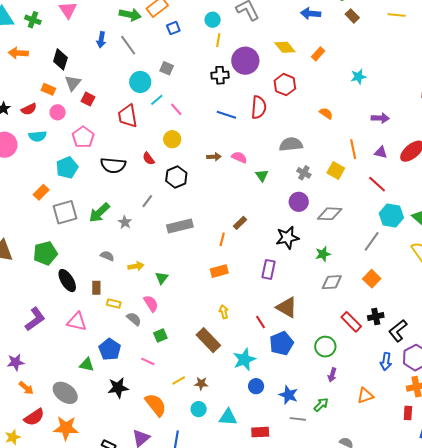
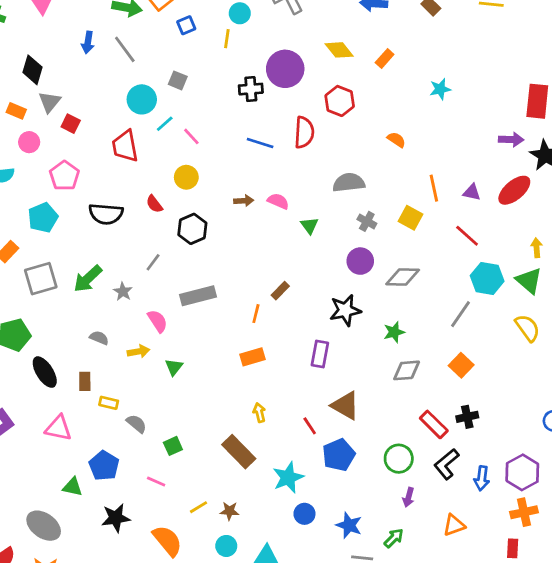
yellow line: (218, 40) -> (227, 39), moved
purple arrow: (380, 118) -> (511, 140), moved
pink semicircle: (151, 304) -> (158, 321), moved
black L-shape: (398, 331) -> (446, 464), moved

